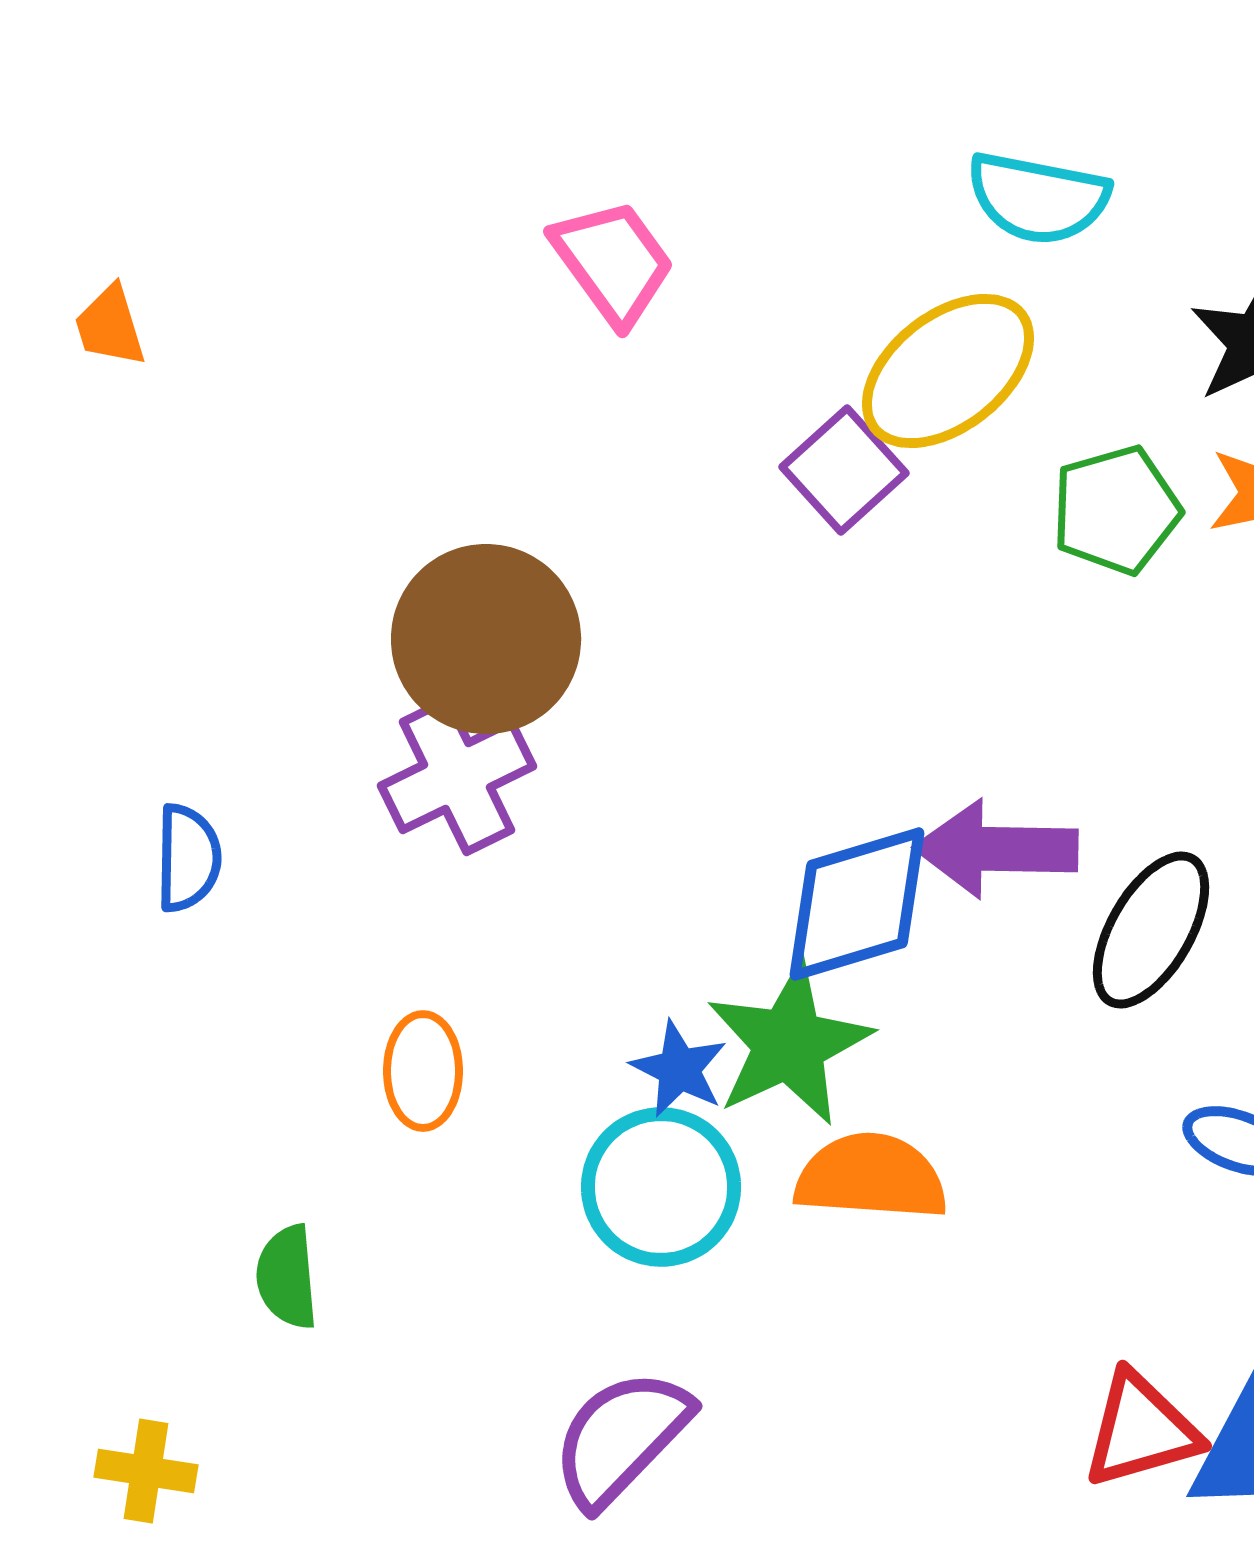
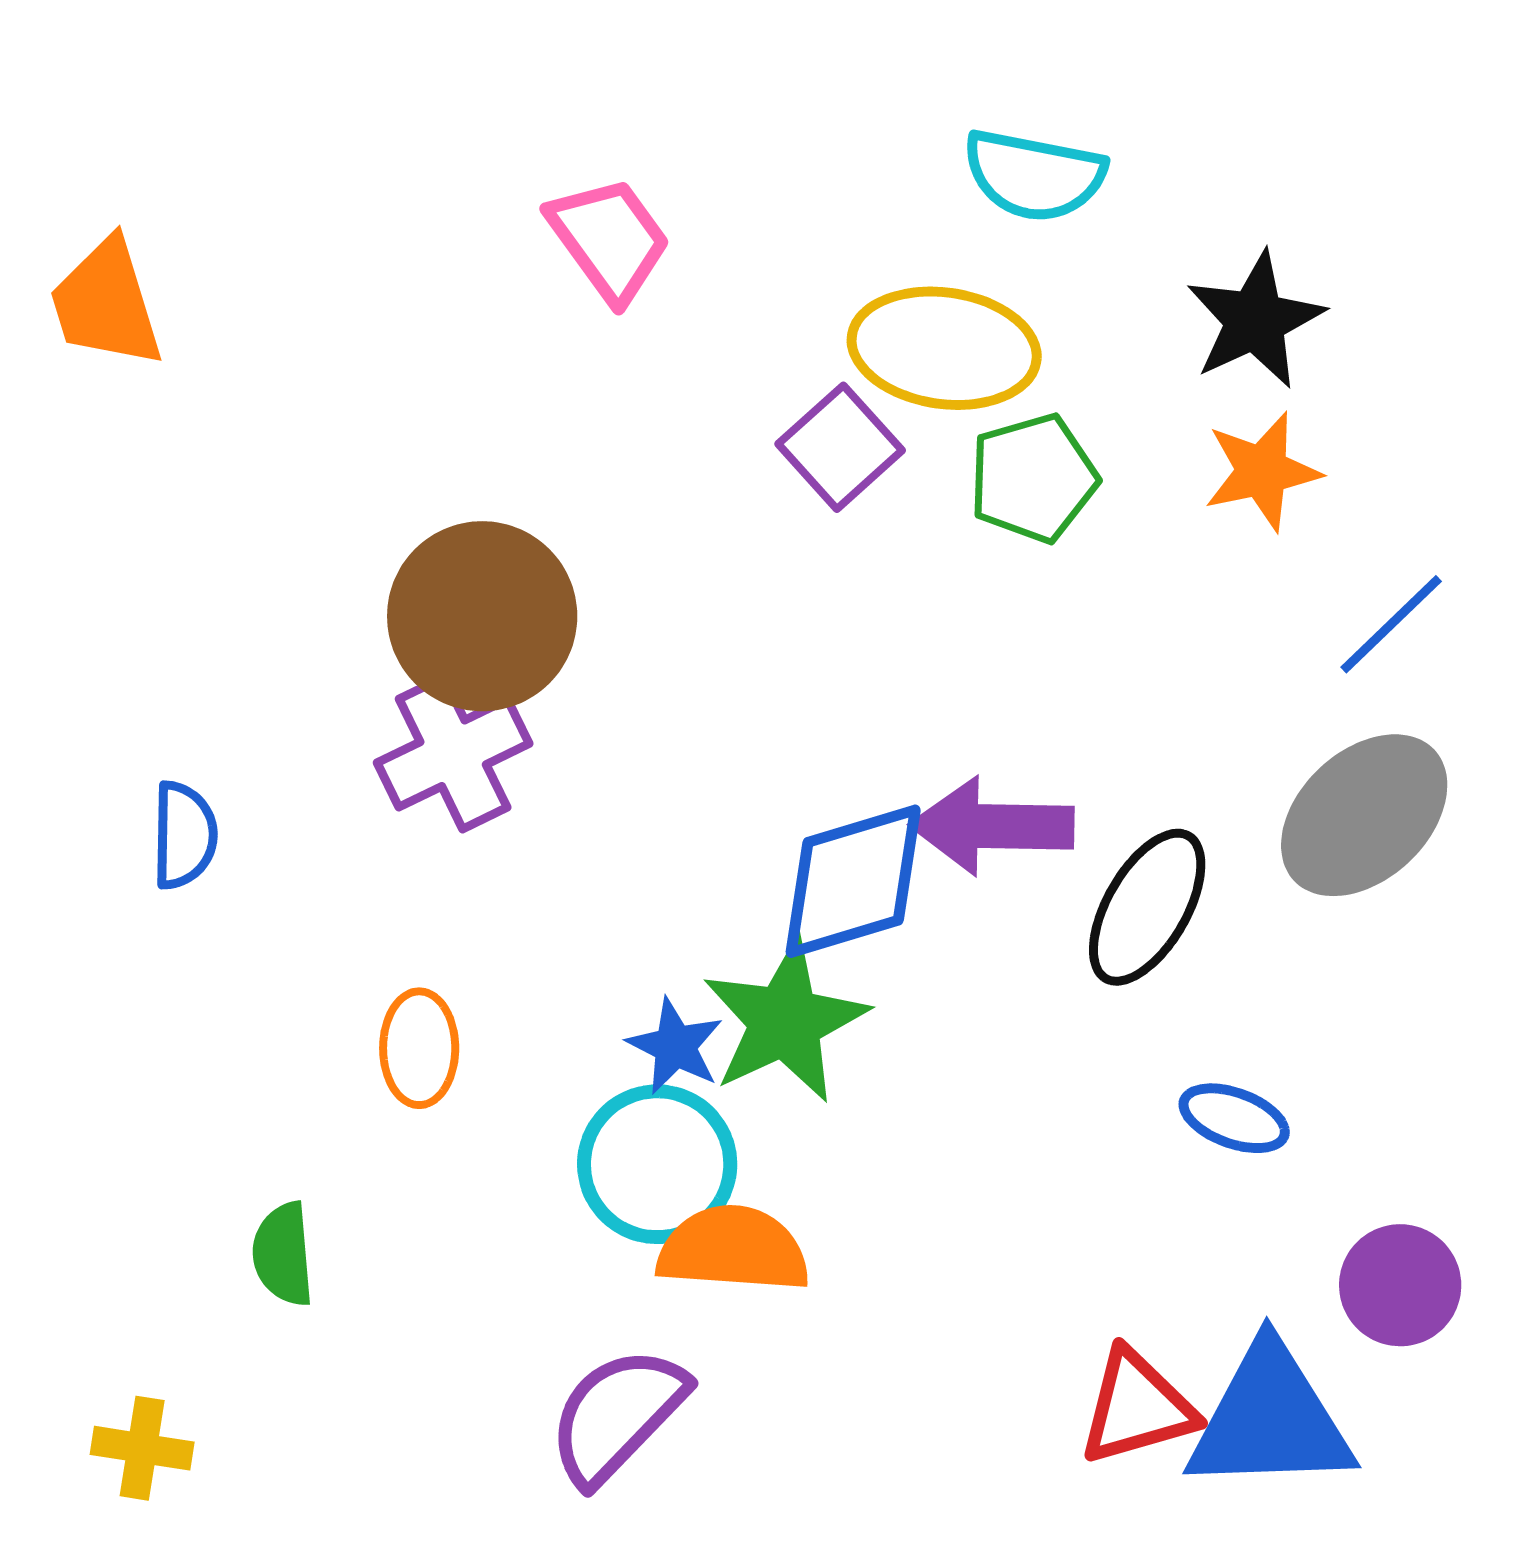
orange trapezoid: (110, 326) -> (106, 303), size x1.6
yellow ellipse: (948, 371) -> (944, 348), turned 46
green pentagon: (1116, 510) -> (1033, 478), moved
orange semicircle: (871, 1177) -> (733, 1249), moved

